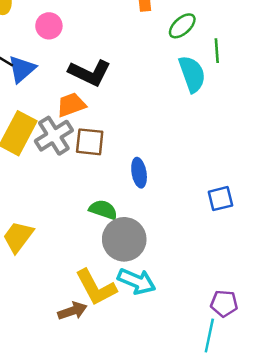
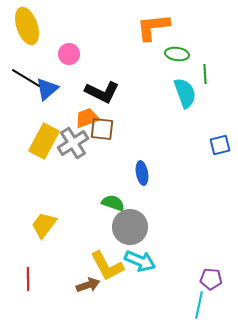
green ellipse: (182, 26) -> (177, 54), turned 50
brown square: (90, 142) -> (102, 129), moved
blue square: (220, 199) -> (220, 145), moved

